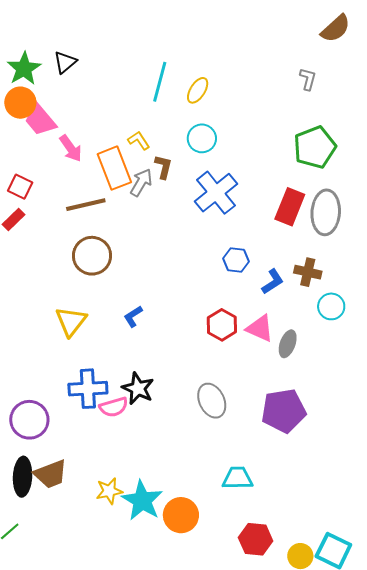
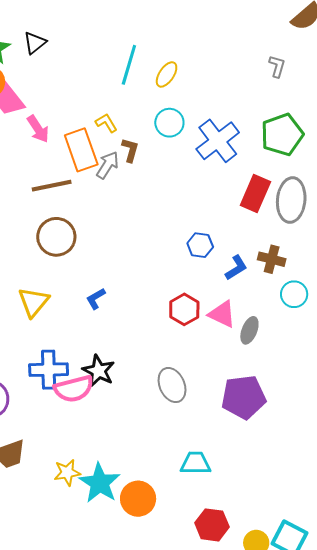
blue cross: (216, 193) -> (218, 141), moved
pink semicircle: (114, 407) -> (74, 389), size x1.4

